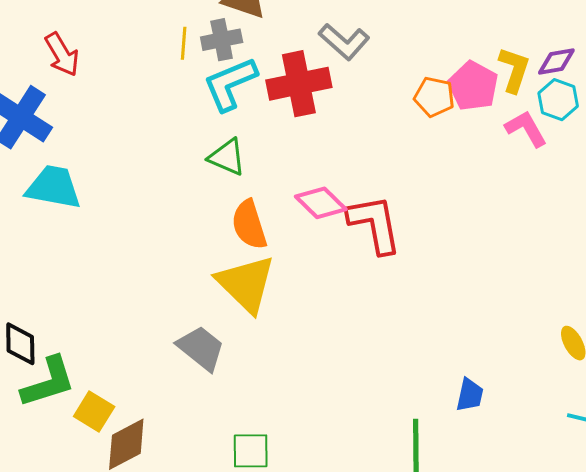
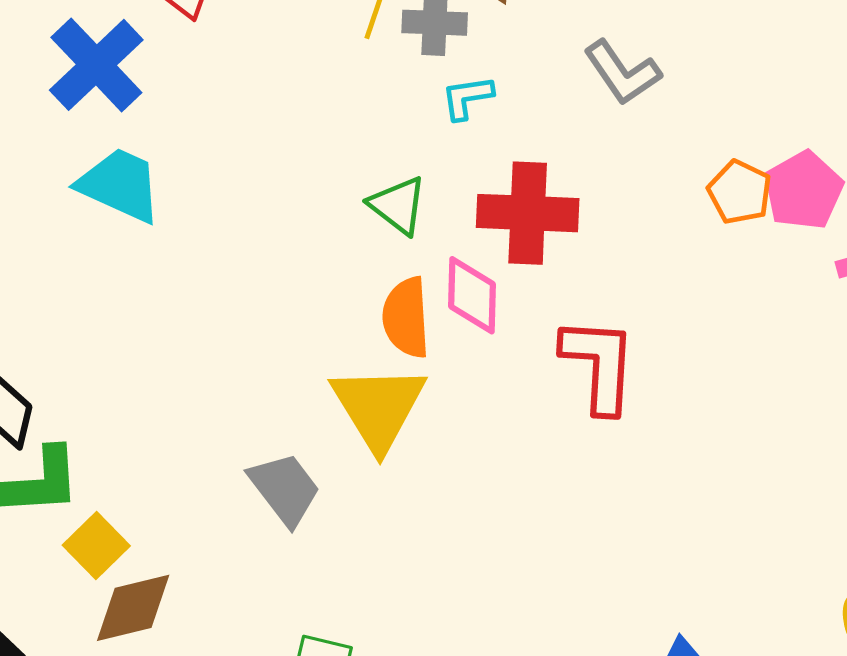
cyan L-shape: (230, 84) -> (467, 97), moved, size x0.6
red cross: (299, 84) -> (528, 213), moved
pink diamond: (321, 203) -> (472, 295), moved, turned 33

